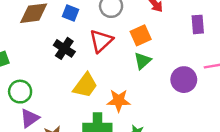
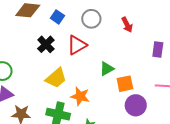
orange square: (141, 35) -> (125, 84), moved
purple circle: (184, 80) -> (136, 105), moved

